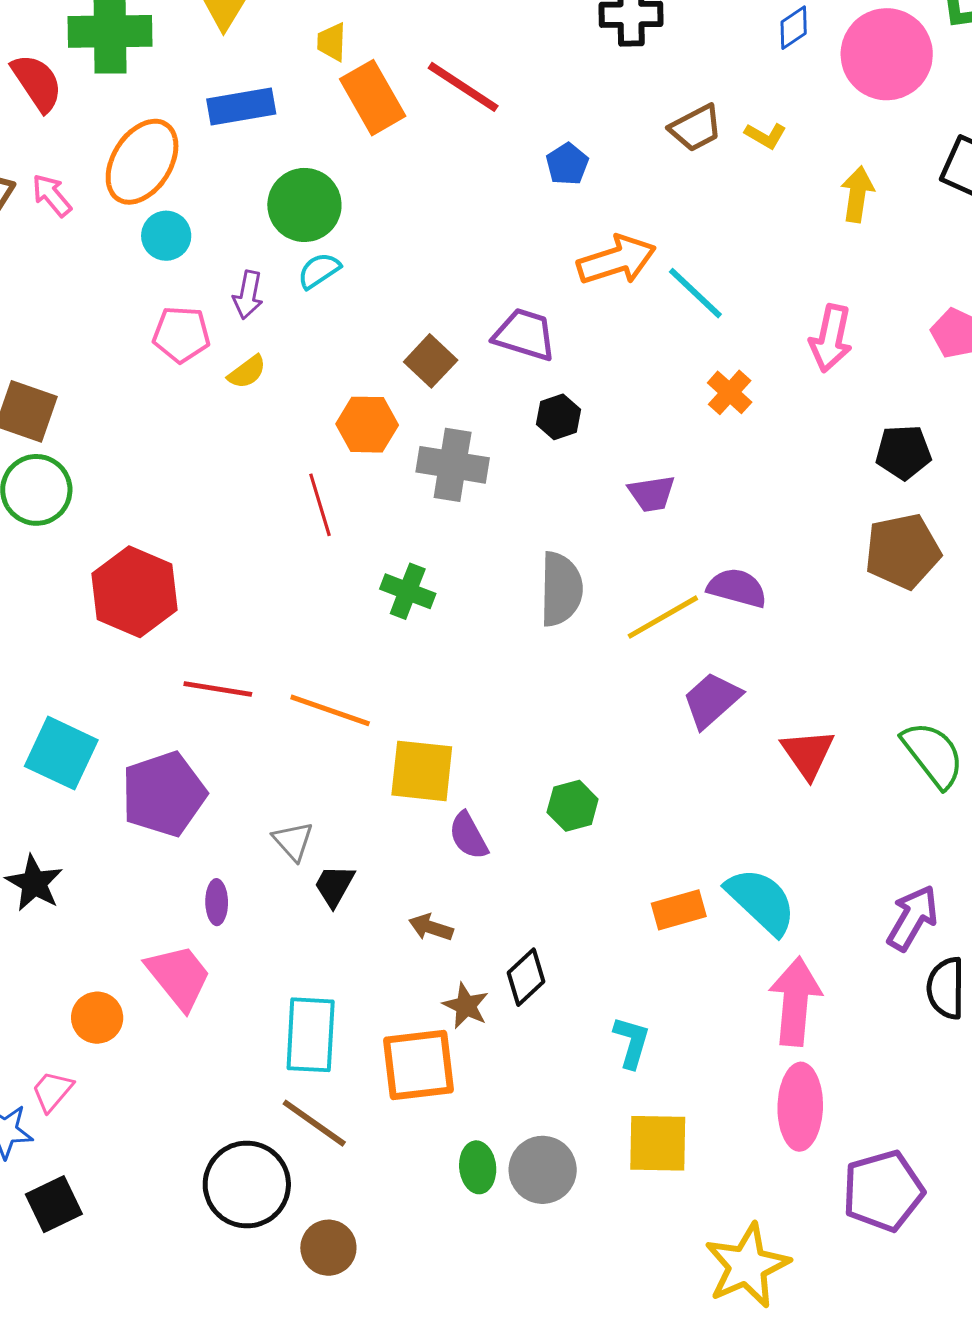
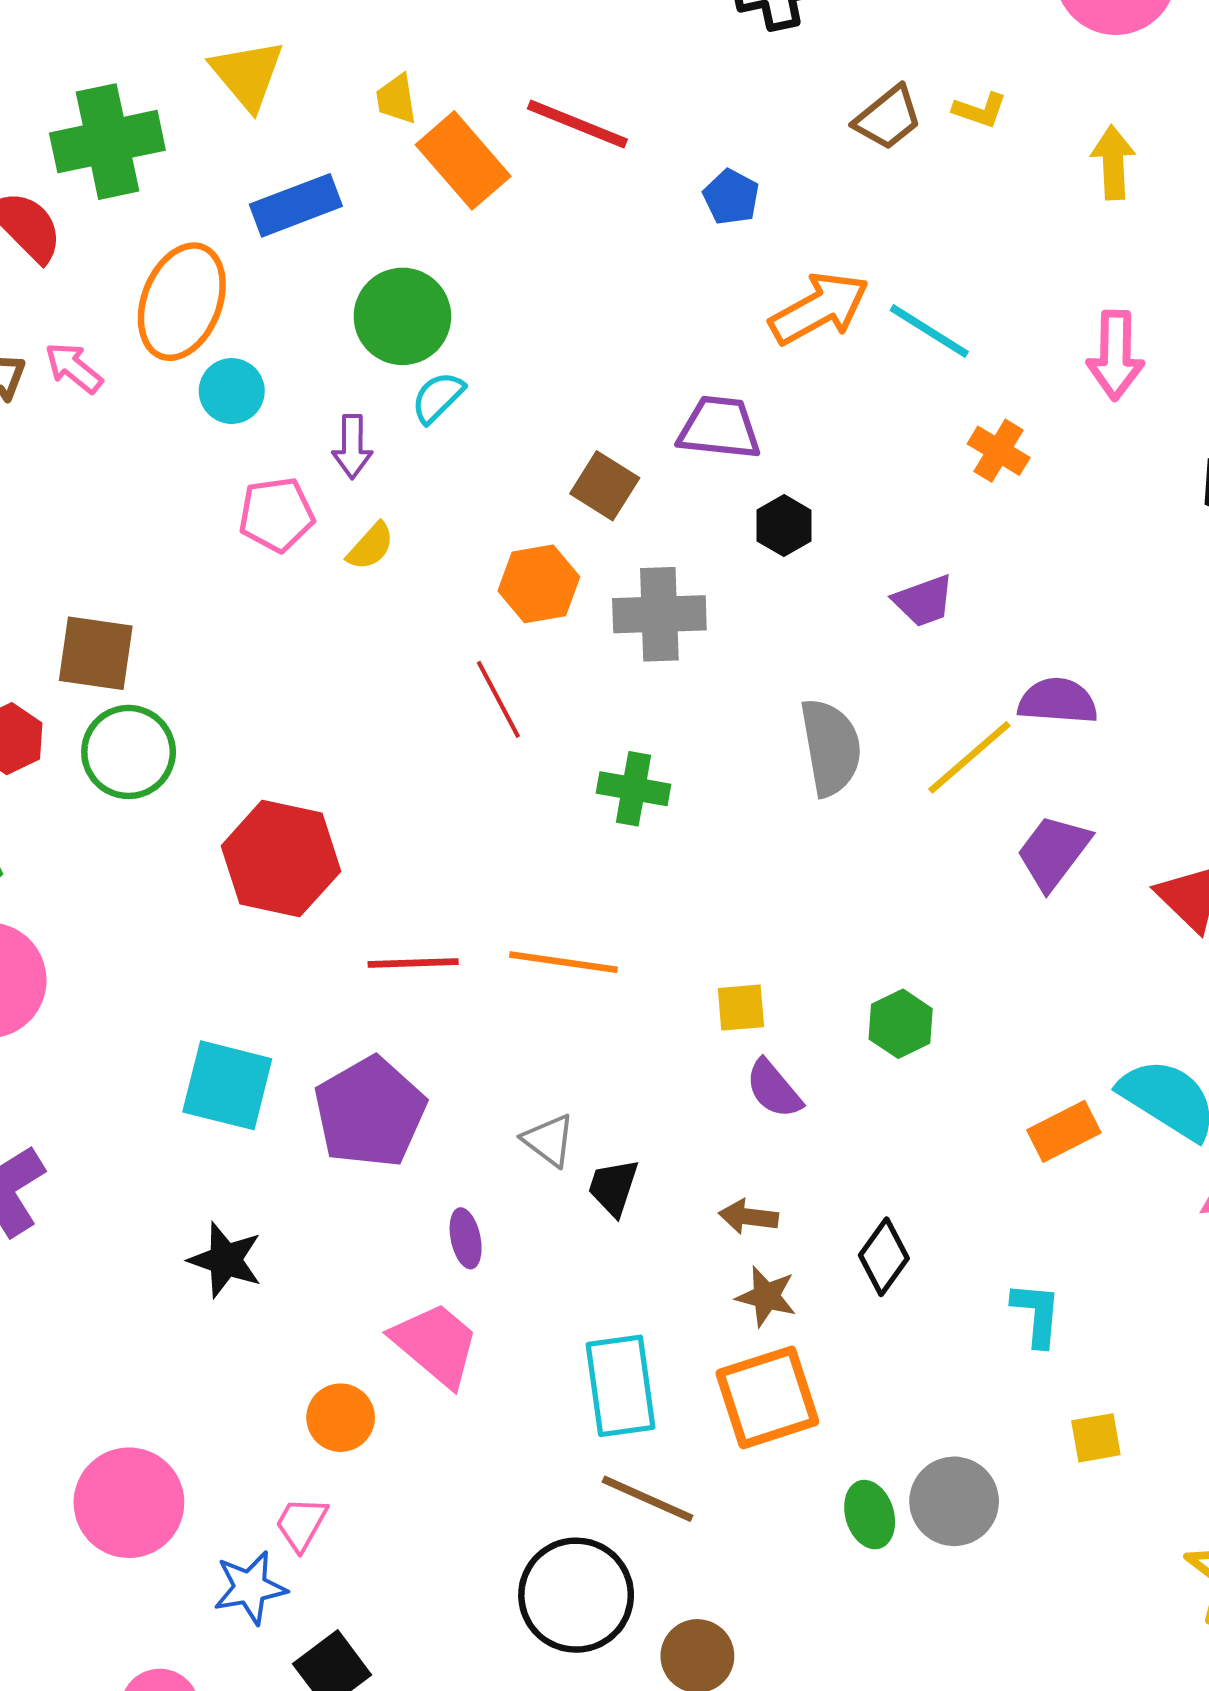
yellow square: (422, 771) -> (741, 1008), moved, size x0.6
brown star: (466, 1006) -> (766, 1296), moved
yellow square: (658, 1143) -> (1096, 1438), size x0.6

